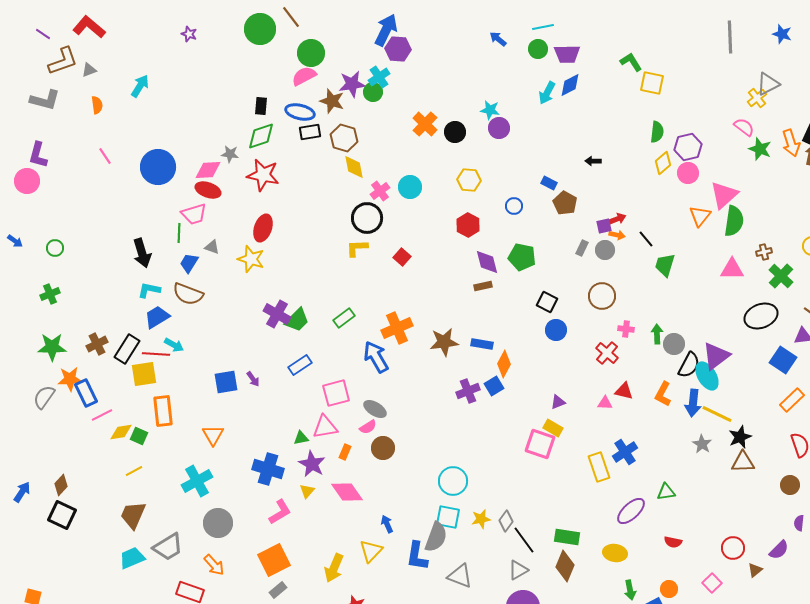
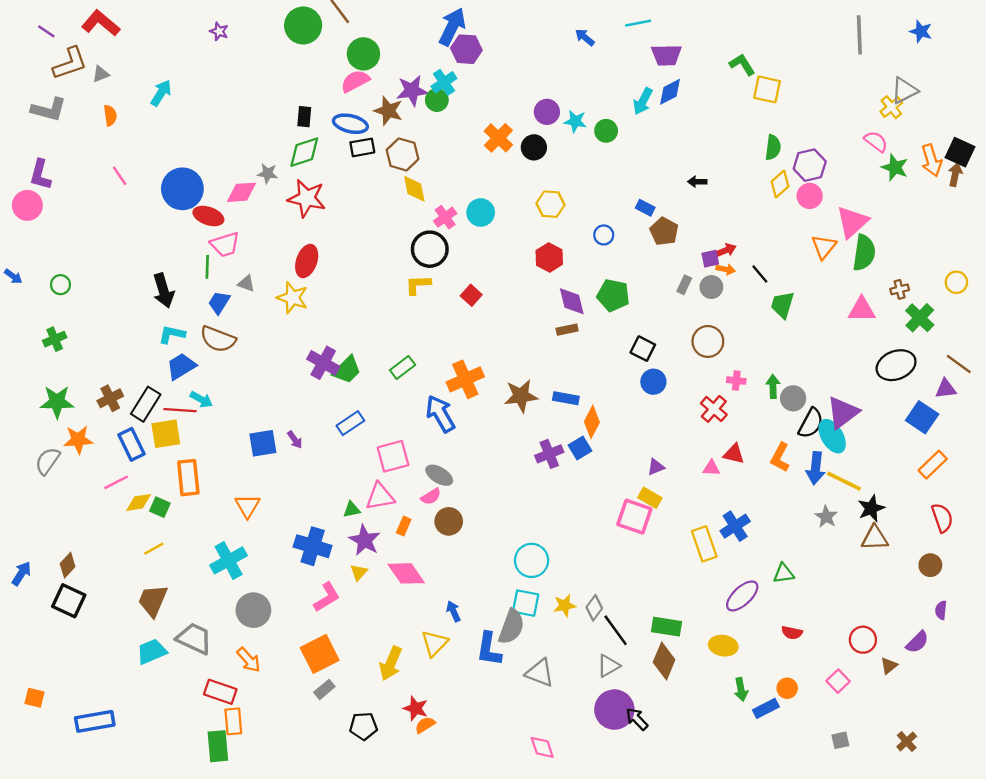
green circle: (538, 49) -> (606, 131), moved
purple circle: (499, 128) -> (547, 112), moved
red ellipse: (208, 190) -> (208, 216), moved
blue rectangle: (86, 393) -> (131, 444), moved
gray trapezoid: (168, 547) -> (194, 639), turned -124

